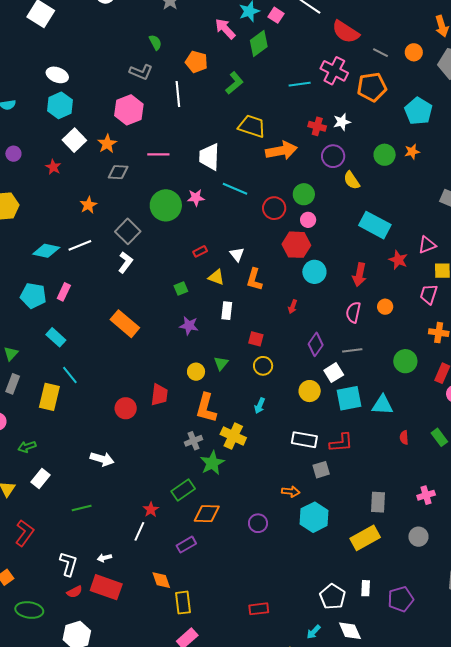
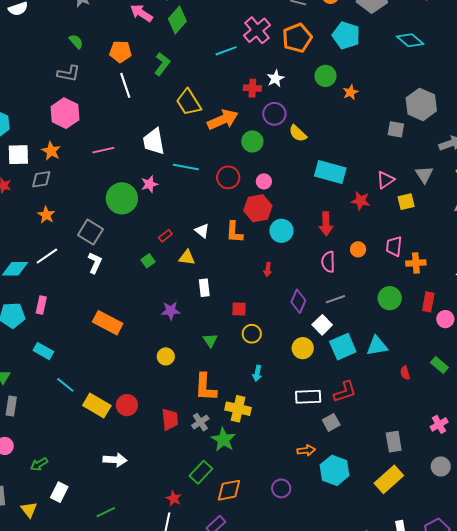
pink cross: (334, 71) -> (257, 30), turned 36
white line: (178, 94) -> (125, 85), moved
cyan pentagon: (418, 111) -> (346, 35), moved
yellow trapezoid: (252, 126) -> (189, 102), turned -128
white square: (74, 140) -> (18, 155), turned -35
green circle: (385, 155) -> (325, 76), moved
gray diamond: (118, 172) -> (41, 179), moved
green circle: (304, 194) -> (252, 141), moved
orange L-shape: (254, 279) -> (234, 232), moved
green square: (181, 289) -> (148, 261), moved
pink trapezoid: (429, 294) -> (394, 246), moved
yellow circle: (196, 372) -> (166, 356), moved
red trapezoid: (159, 395) -> (170, 419), moved
yellow rectangle: (49, 397) -> (97, 405), moved, turned -60

